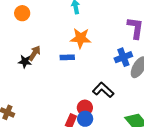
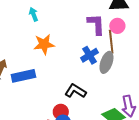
blue rectangle: (67, 57) -> (23, 76), moved, size x1.6

